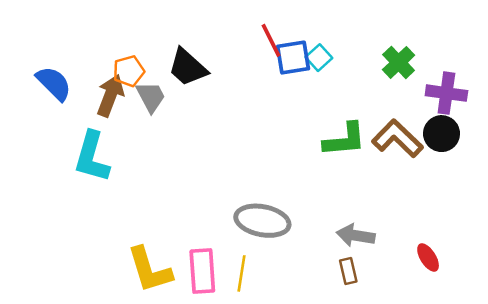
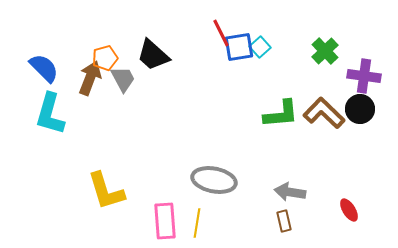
cyan L-shape: (92, 157) -> (50, 114), moved
yellow L-shape: (150, 270) -> (106, 191), moved

